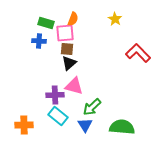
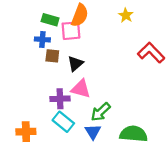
orange semicircle: (73, 19) -> (80, 15), size x1.5
brown square: (67, 49) -> (52, 56), moved

